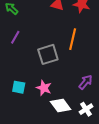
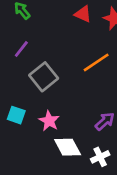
orange line: (73, 39) -> (96, 62), turned 35
gray square: (48, 54) -> (44, 77), moved, turned -30

